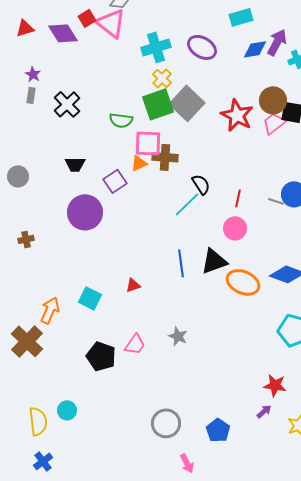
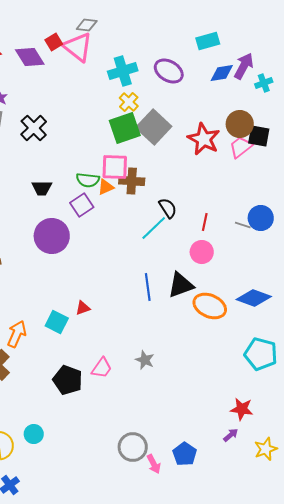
green semicircle: (121, 120) -> (88, 180), moved
red triangle: (133, 285) -> (83, 308), moved
pink arrow: (187, 463) -> (154, 464), moved

